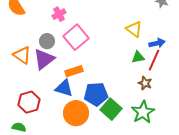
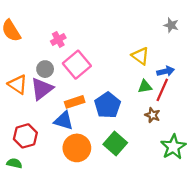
blue pentagon: (96, 94) -> (108, 105), moved, turned -30
green star: (143, 112) -> (173, 147), moved

